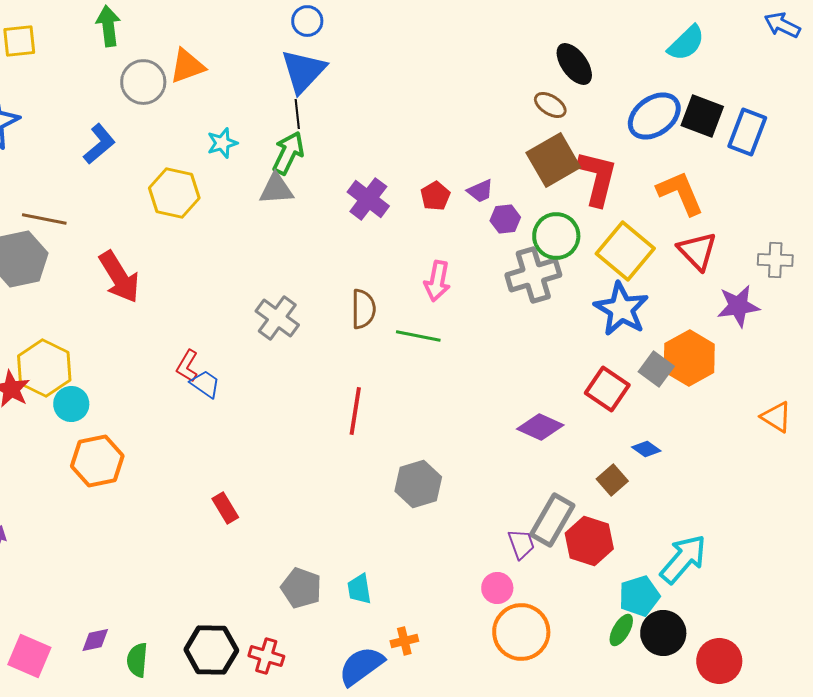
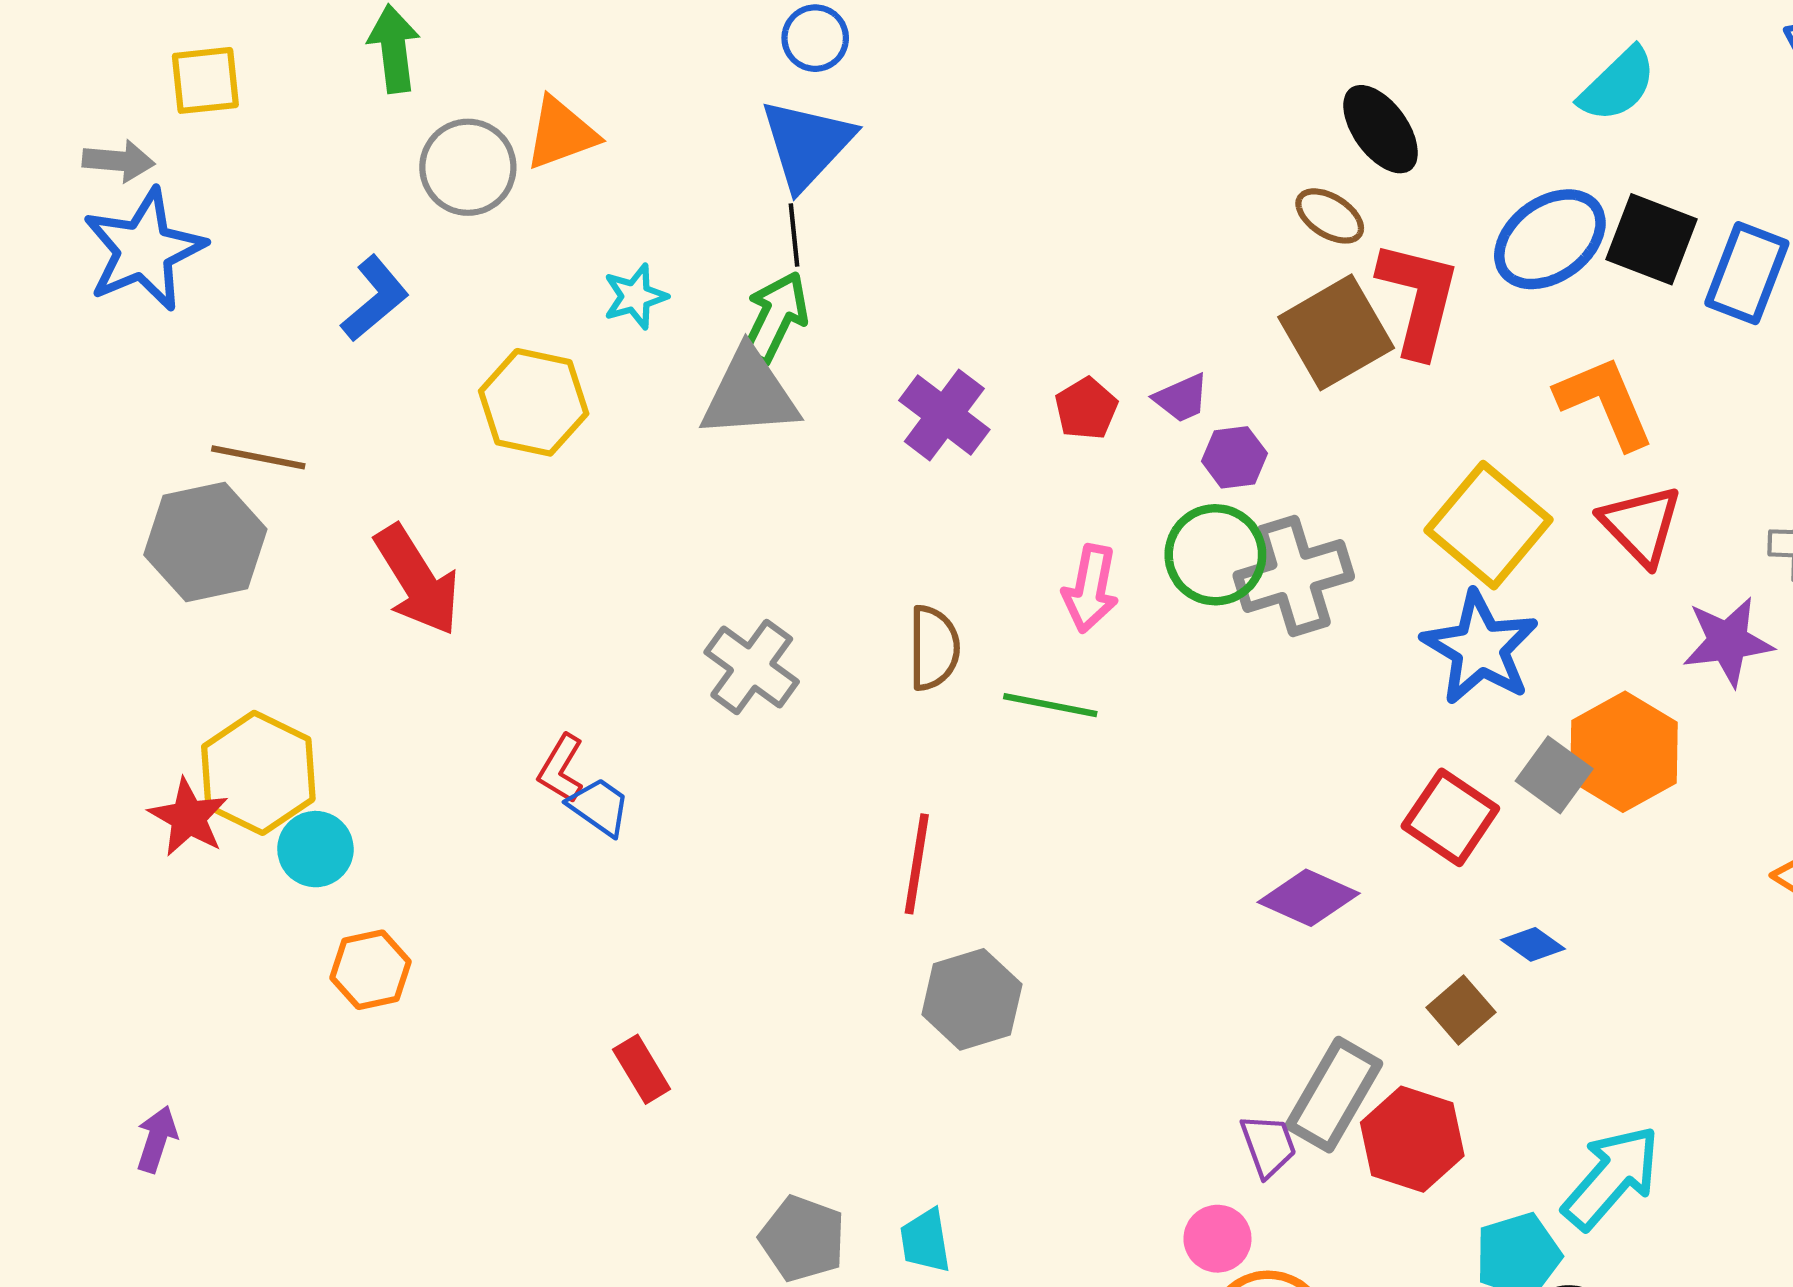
red L-shape: (597, 178) -> (1419, 299), moved
gray triangle: (276, 189) -> (750, 394), size x1.4
green circle: (556, 236) -> (1215, 555), moved
orange hexagon: (97, 461) -> (371, 970), size x0.7
gray hexagon: (418, 484) -> (972, 999), moved

